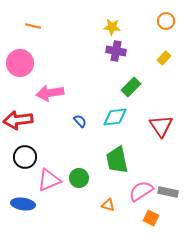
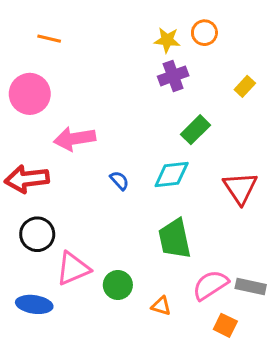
orange circle: (166, 21) -> (204, 33), moved
purple cross: (116, 51) -> (173, 76), turned -30
green circle: (79, 178) -> (118, 285), moved

